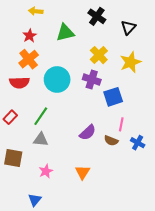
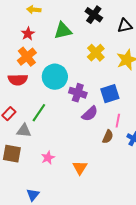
black triangle: (128, 28) -> (125, 26), turned 35
purple cross: (92, 79) -> (78, 93), moved
purple semicircle: (88, 132) -> (90, 114), moved
gray triangle: (41, 140) -> (24, 131), moved
brown semicircle: (111, 141) -> (108, 137), turned -88
pink star: (46, 171) -> (48, 158), moved

